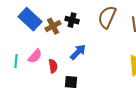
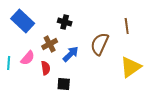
brown semicircle: (107, 17) -> (100, 44), moved
brown cross: (53, 26) -> (50, 44), moved

